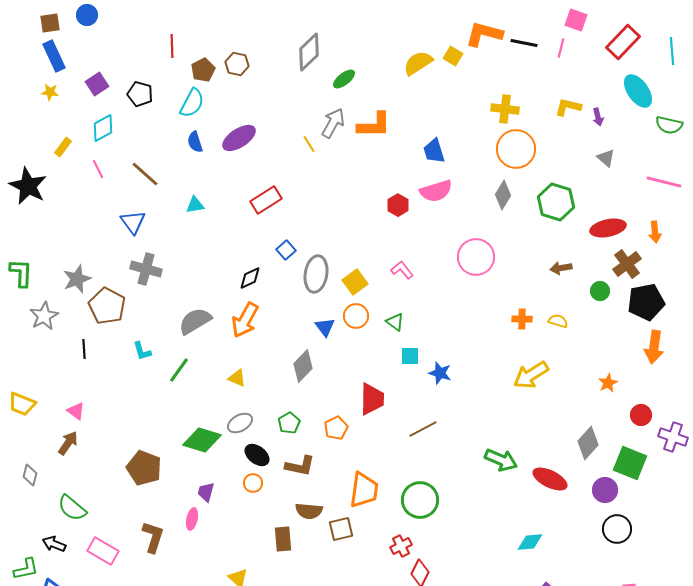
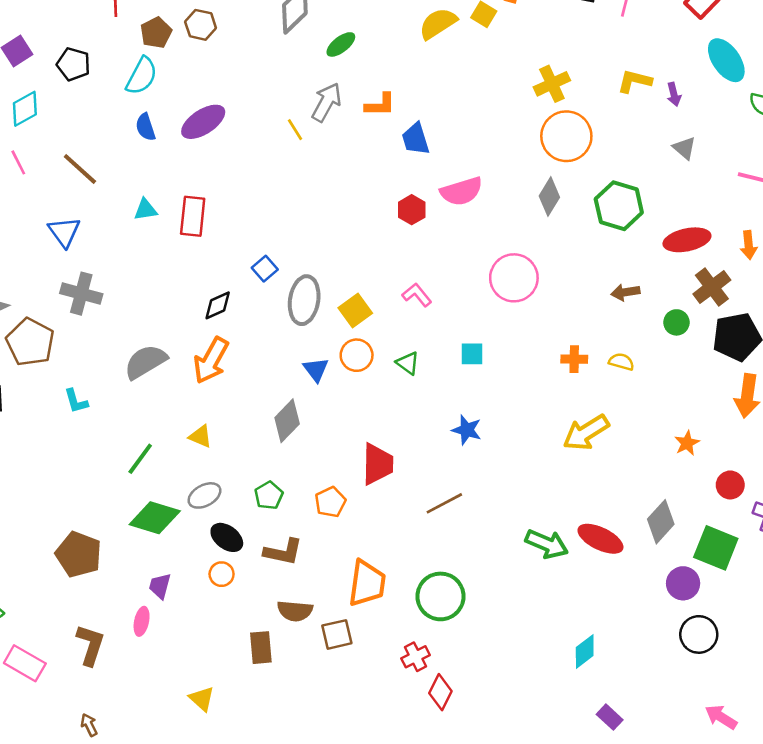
yellow cross: (505, 109) -> (552, 84), turned -32
orange L-shape: (374, 125) -> (380, 105), size x0.7
blue trapezoid: (434, 151) -> (416, 139), moved
red rectangle: (266, 200) -> (193, 216), moved, turned -52
cyan square: (410, 356) -> (472, 354), moved
green line: (179, 370) -> (140, 459), moved
red ellipse: (550, 479) -> (600, 539), moved
cyan diamond: (530, 542) -> (585, 652), turned -32

